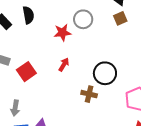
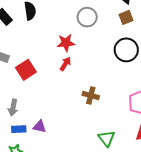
red star: (62, 33) -> (66, 43), moved
black circle: (105, 73) -> (126, 50), moved

